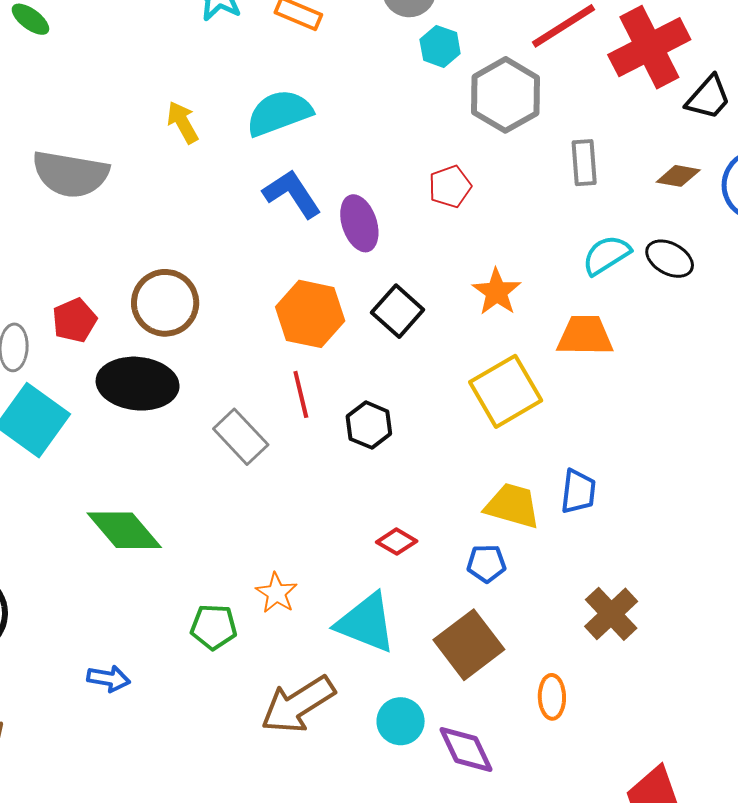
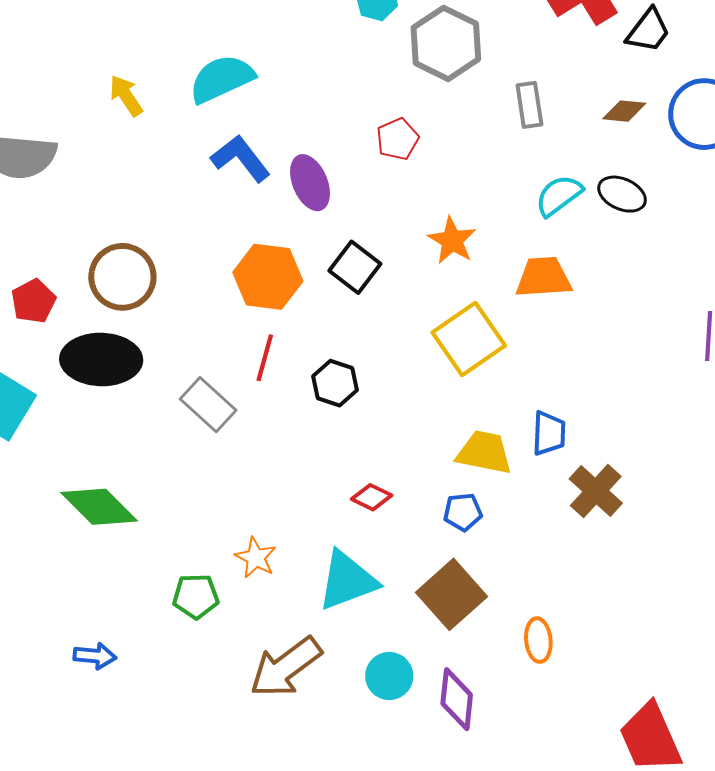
red line: (301, 394) -> (265, 358), turned 33
brown cross: (611, 614) -> (596, 491), moved
cyan triangle: (366, 623) -> (347, 581), turned -38
purple diamond: (466, 749) -> (457, 699), turned 36

